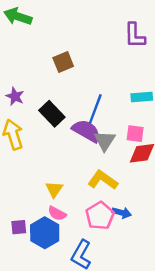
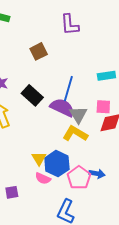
purple L-shape: (135, 35) -> (70, 25), moved
yellow L-shape: (103, 180) -> (75, 134), moved
blue hexagon: (45, 233) -> (57, 164), moved

